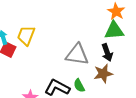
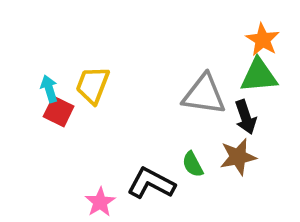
gray triangle: (77, 55) -> (204, 94), moved
green semicircle: (79, 86) -> (193, 164), moved

